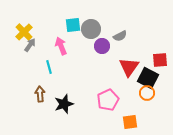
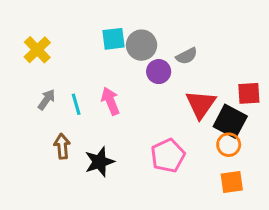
gray arrow: (30, 45) -> (47, 100), moved
pink arrow: (61, 46) -> (110, 101), moved
orange square: (130, 122) -> (232, 182), moved

